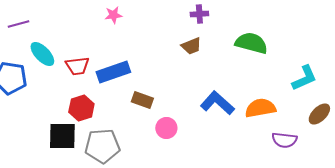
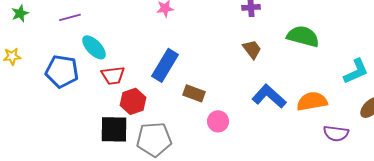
brown trapezoid: (191, 46) -> (252, 49), moved, turned -105
red trapezoid: (77, 66) -> (113, 75), moved
blue rectangle: (113, 72) -> (165, 65), turned -40

